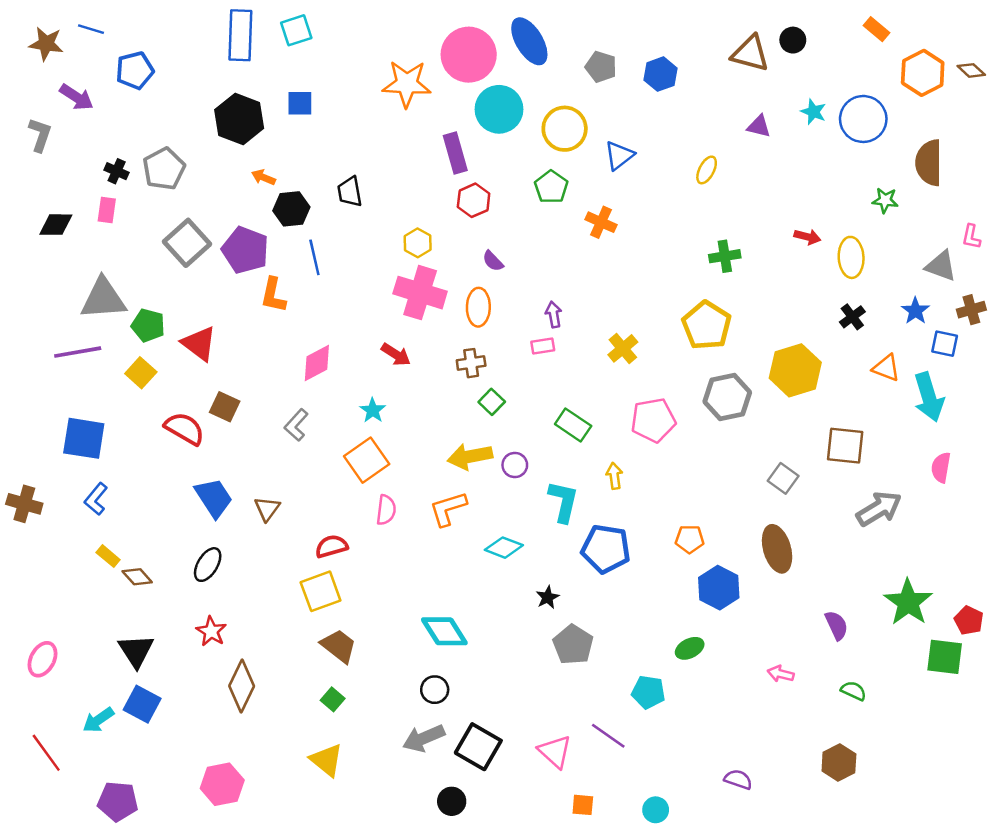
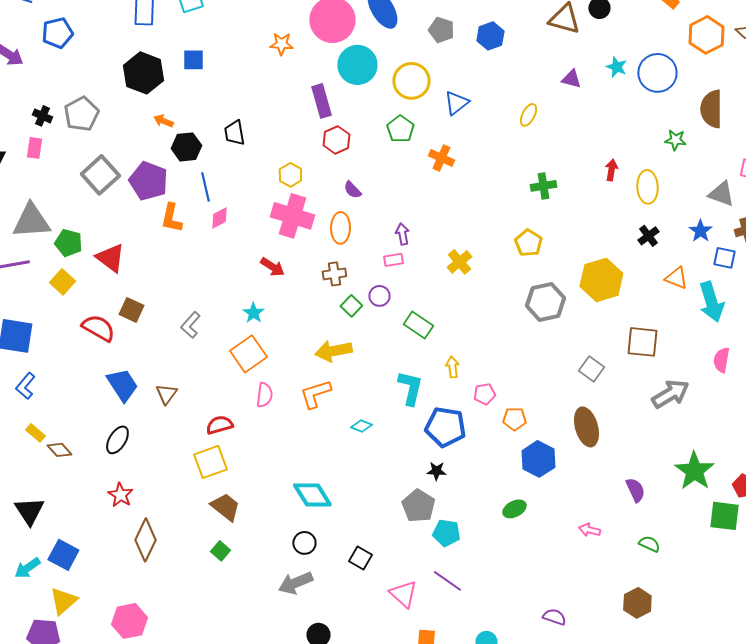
orange star: (407, 84) -> (281, 44), size x0.6
red arrow: (807, 237) -> (611, 170), turned -95
yellow pentagon: (707, 325) -> (528, 243), size x0.7
pink diamond: (317, 363) -> (219, 218), moved, size x0.7
pink pentagon: (653, 420) -> (484, 394), moved, size x0.6
purple circle: (515, 465) -> (379, 296), moved
cyan diamond: (504, 548) -> (361, 426), size x0.7
black star: (548, 597) -> (436, 471), moved, turned 30
black triangle: (136, 651) -> (29, 511), moved
cyan pentagon: (648, 692) -> (446, 533), moved
black square: (478, 747) -> (360, 558), moved, size x0.6
yellow triangle: (327, 760) -> (63, 601), moved, turned 40

